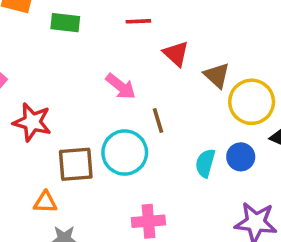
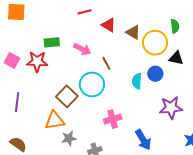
green rectangle: (65, 23) -> (52, 42), moved
red star: (32, 122) -> (37, 62), moved
brown square: (76, 164) -> (67, 96), turned -30
orange triangle: (45, 202) -> (55, 120), size x1.5

